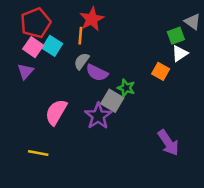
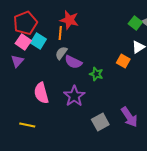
red star: (92, 19) -> (69, 20), turned -30
green square: (176, 36) -> (135, 23), moved, turned -32
gray square: (112, 101) -> (100, 122), moved, turned 30
pink semicircle: (56, 112) -> (41, 93), turned -45

